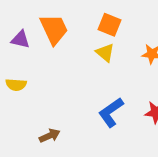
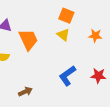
orange trapezoid: (54, 29) -> (28, 40), moved

